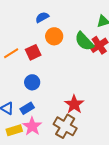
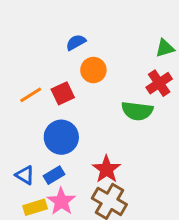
green semicircle: (84, 41) -> (137, 111), moved, turned -40
blue circle: (32, 82) -> (61, 137), size x1.5
red star: (74, 104) -> (107, 169), moved

